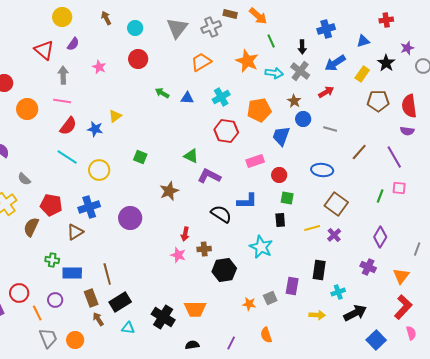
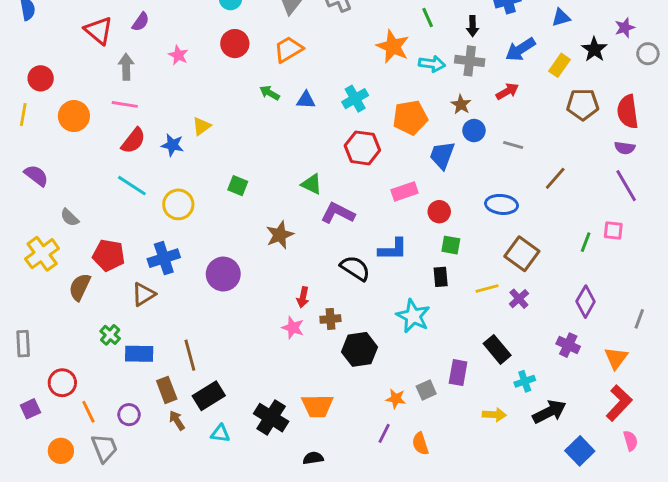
orange trapezoid: (201, 62) -> (288, 49), moved
gray cross: (300, 71) -> (470, 61), turned -30
purple line: (394, 157) -> (626, 186), moved
green cross: (52, 260) -> (110, 335), turned 32
black rectangle: (319, 270) -> (497, 349), turned -48
purple circle: (55, 300) -> (129, 415), moved
orange circle: (75, 340) -> (61, 451), moved
purple line: (231, 343) -> (384, 433), moved

